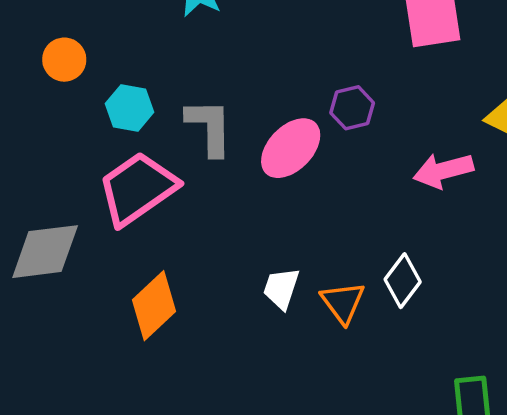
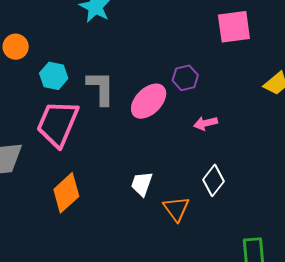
pink arrow: (443, 171) -> (206, 123), moved, size x0.7
pink trapezoid: (137, 189) -> (58, 124), turned -33
orange triangle: (343, 302) -> (176, 209), moved

